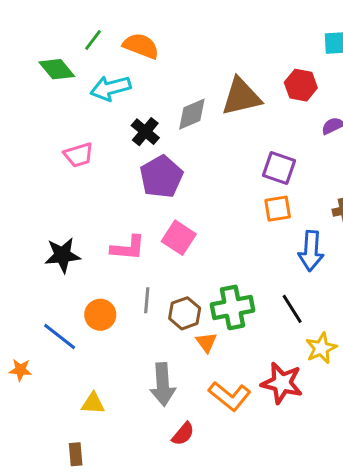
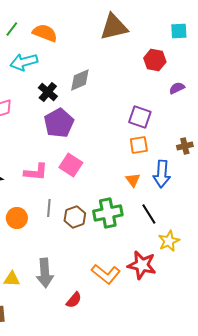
brown triangle: (241, 97) -> (114, 27), moved
orange triangle: (206, 342) -> (133, 180), moved
gray arrow: (163, 384) -> (45, 273), moved

